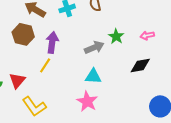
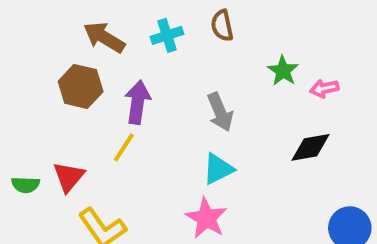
green star: (116, 36) -> (283, 71), moved
gray arrow: (94, 47) -> (220, 112), turned 90
cyan triangle: (93, 76) -> (218, 169), turned -30

